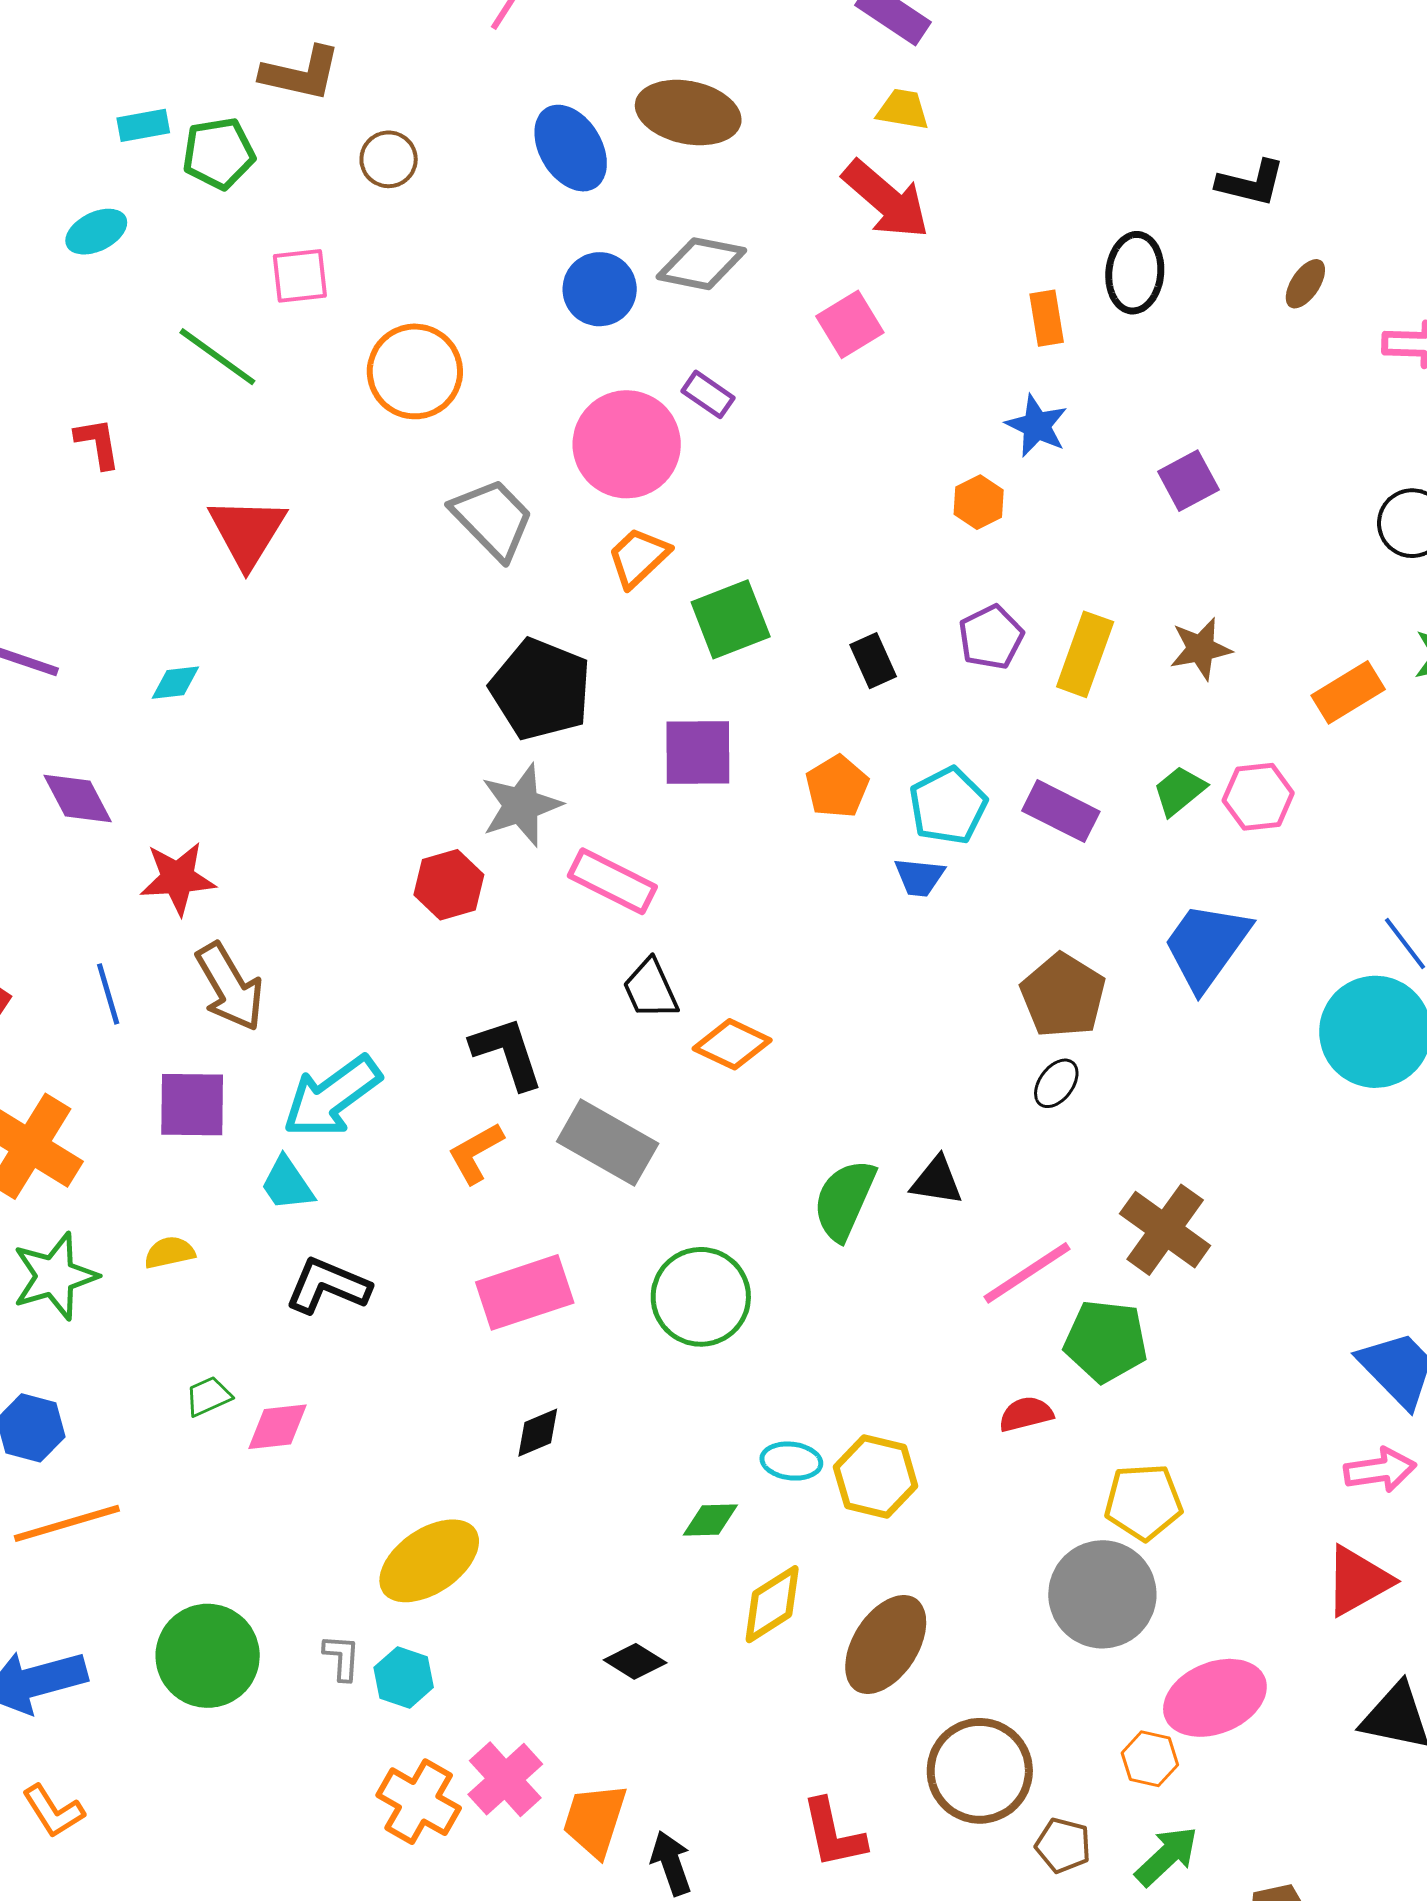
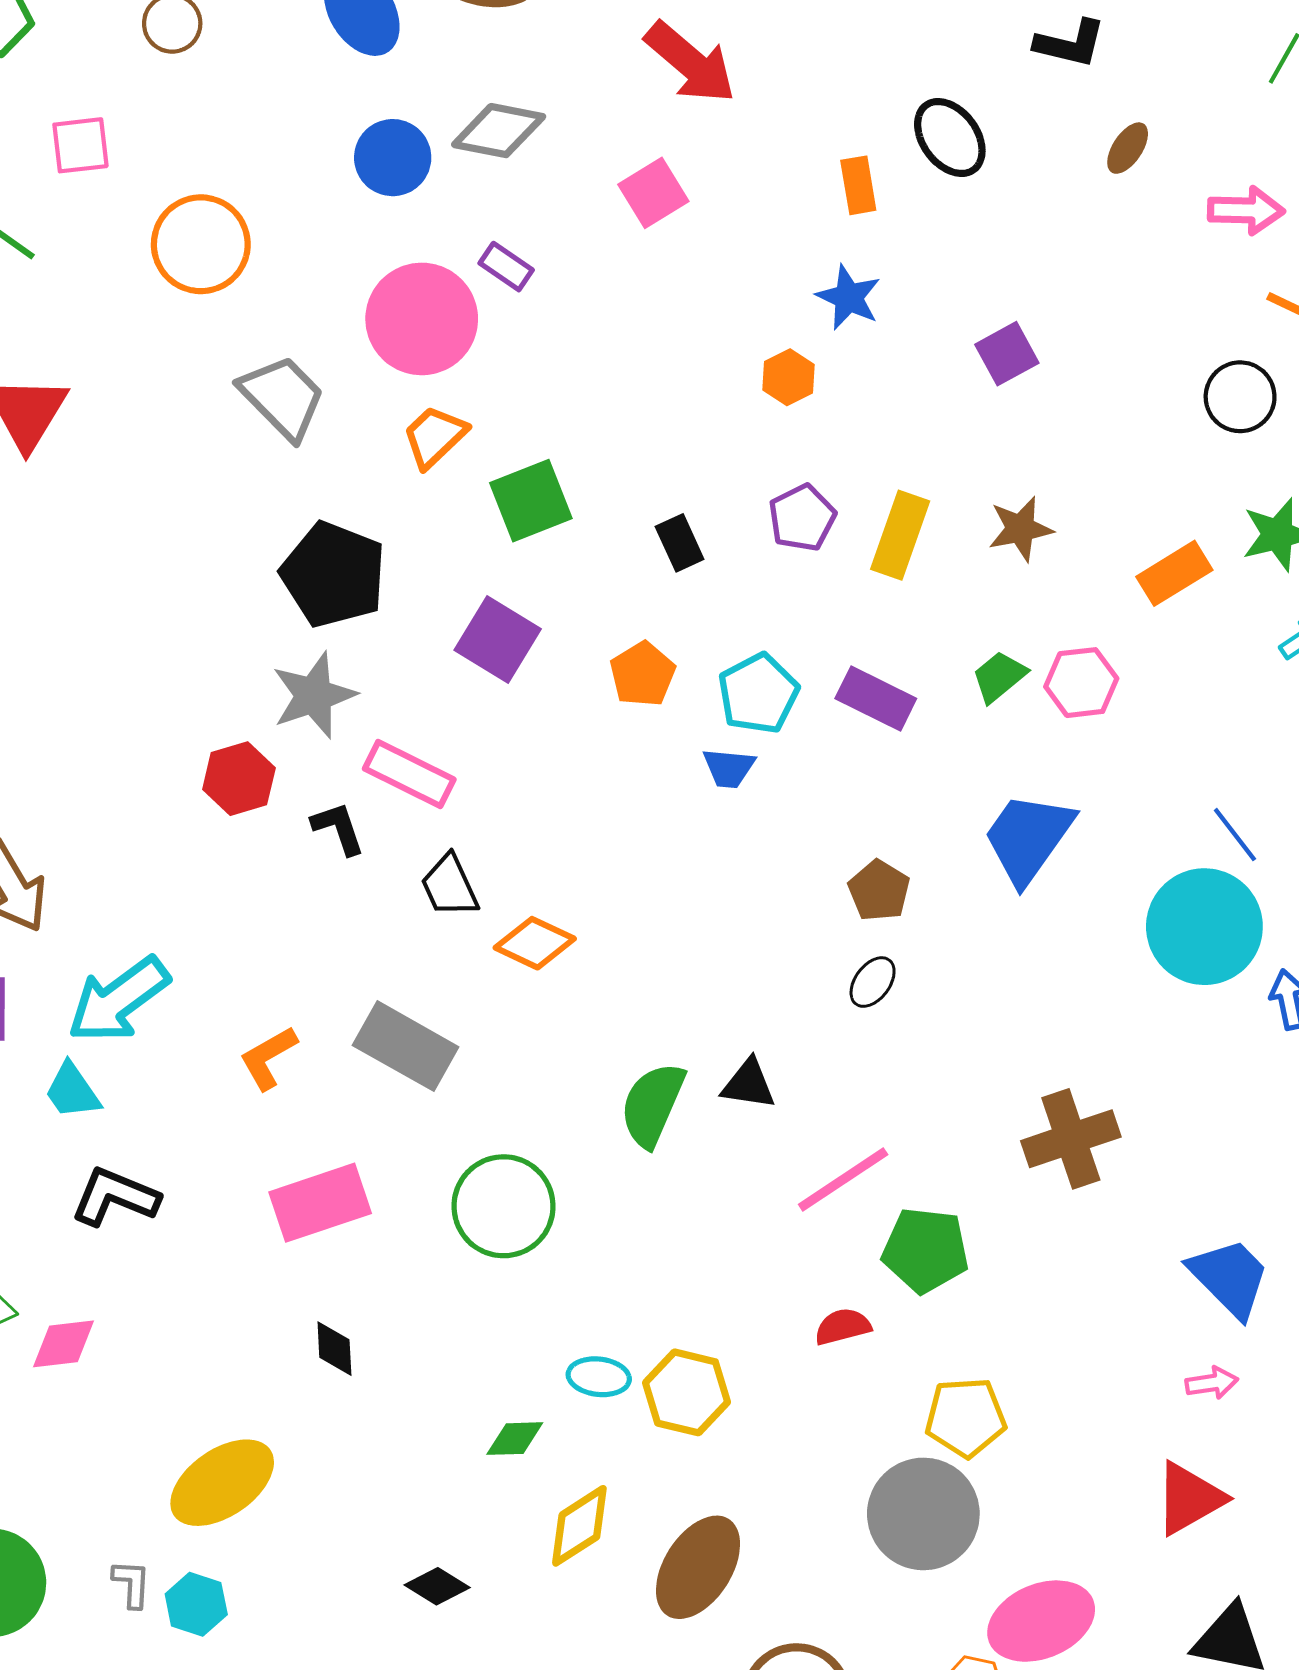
black ellipse: (1135, 273) -> (950, 138), turned -42
purple square: (698, 753) -> (498, 640), turned 32
brown pentagon: (1063, 996) -> (879, 891), size x0.7
black L-shape: (507, 1053) -> (338, 828), moved, size x0.7
brown cross: (1165, 1230) -> (1071, 1139), moved, turned 36
black diamond: (538, 1433) -> (334, 1349), turned -70
pink arrow: (1380, 1470) -> (1212, 1383), size x0.7

